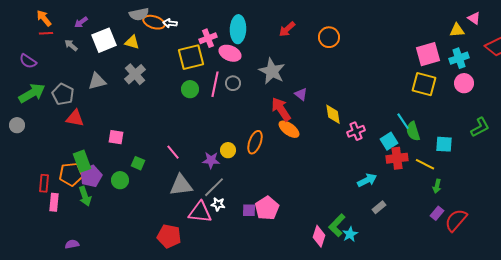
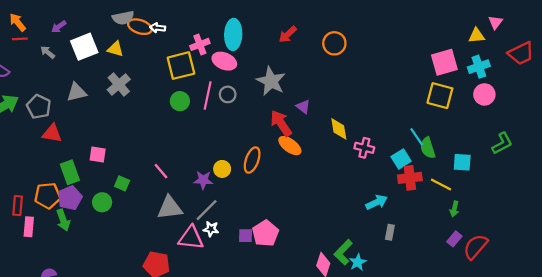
pink triangle: (474, 18) -> (496, 22), turned 32
pink cross: (356, 131) -> (364, 148), turned 36
green rectangle: (82, 161) -> (70, 172), moved
gray rectangle: (379, 207) -> (390, 232), turned -40

